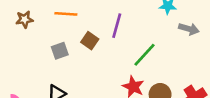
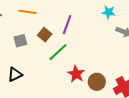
green line: (145, 55) -> (58, 52), moved

